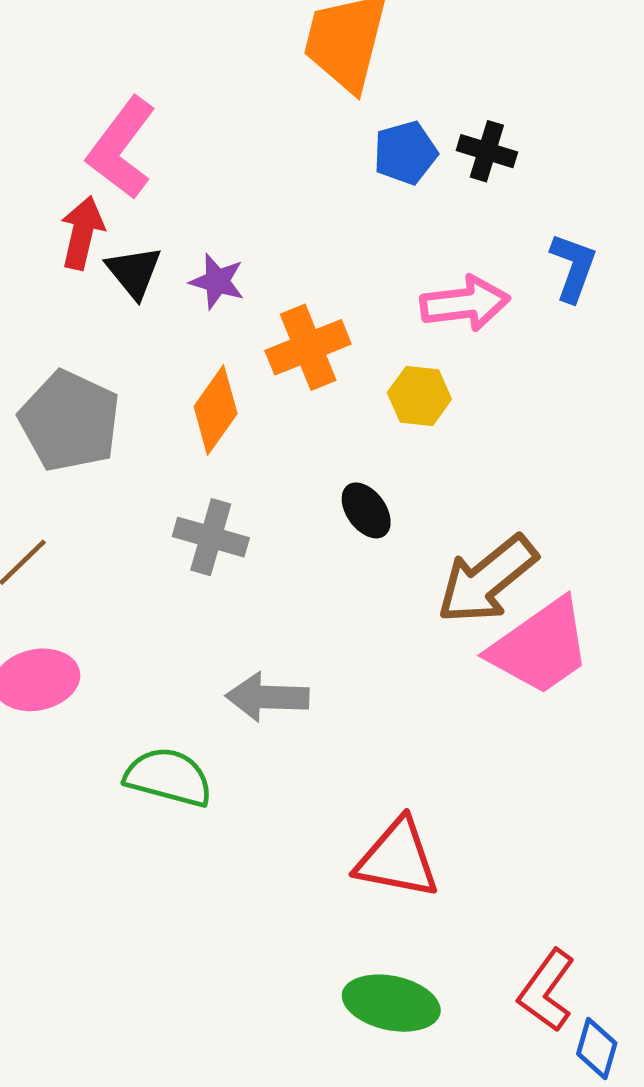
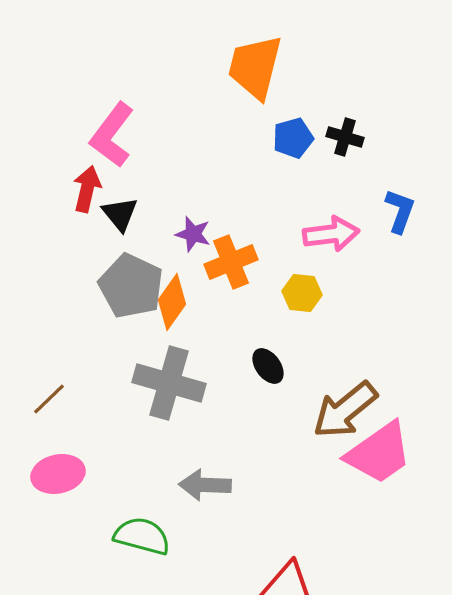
purple star: (217, 281) -> (193, 234), moved
gray pentagon: (70, 421) -> (131, 286), moved
gray cross: (211, 537) -> (169, 383), size x1.5

